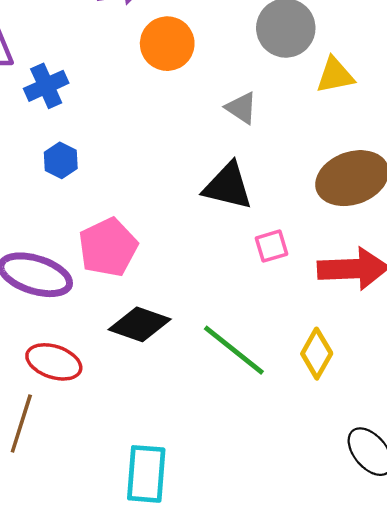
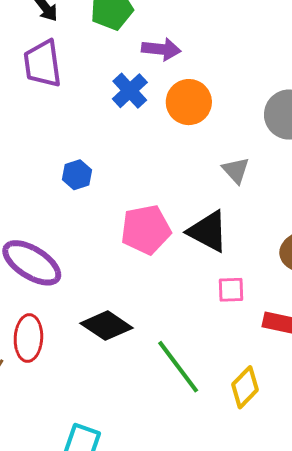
blue cross: (46, 86) -> (130, 91), moved, turned -33
pink pentagon: (108, 247) -> (146, 230), moved
red ellipse: (54, 362) -> (28, 338), turned 60

